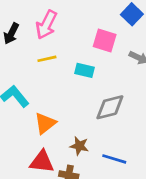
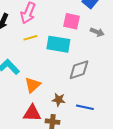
cyan rectangle: (85, 70) -> (58, 44), size x1.6

